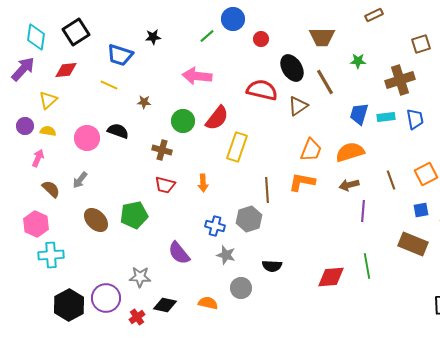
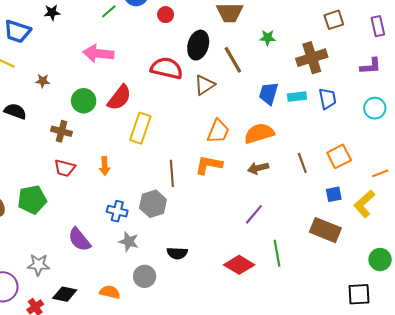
black ellipse: (292, 68) -> (198, 45), turned 48
purple line: (363, 211) -> (254, 214), moved, turned 35
red diamond: (331, 277) -> (239, 265), turned 36

